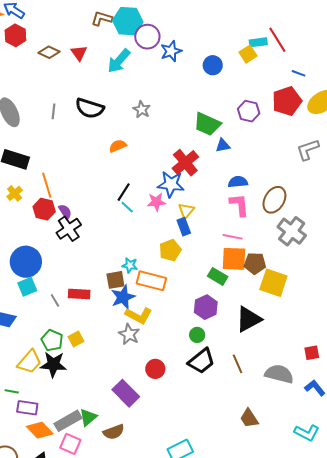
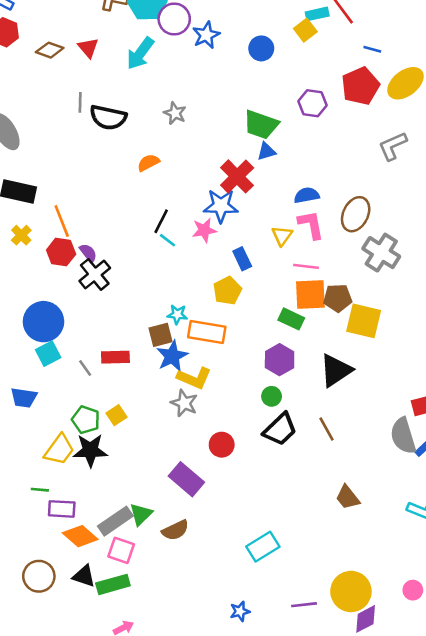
gray line: (54, 111) -> (80, 102), moved
blue triangle: (223, 145) -> (266, 151), moved
yellow triangle: (186, 211) -> (282, 236), moved
gray semicircle: (279, 374) -> (403, 436), moved, turned -116

